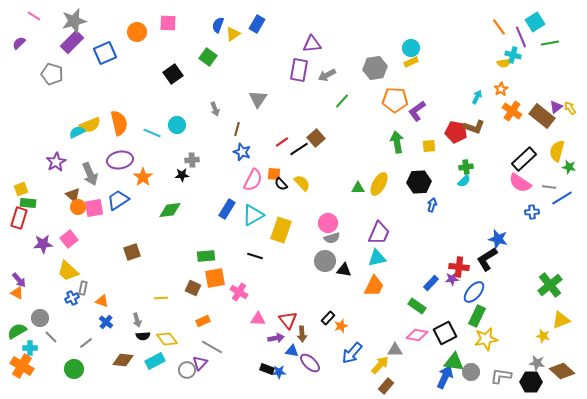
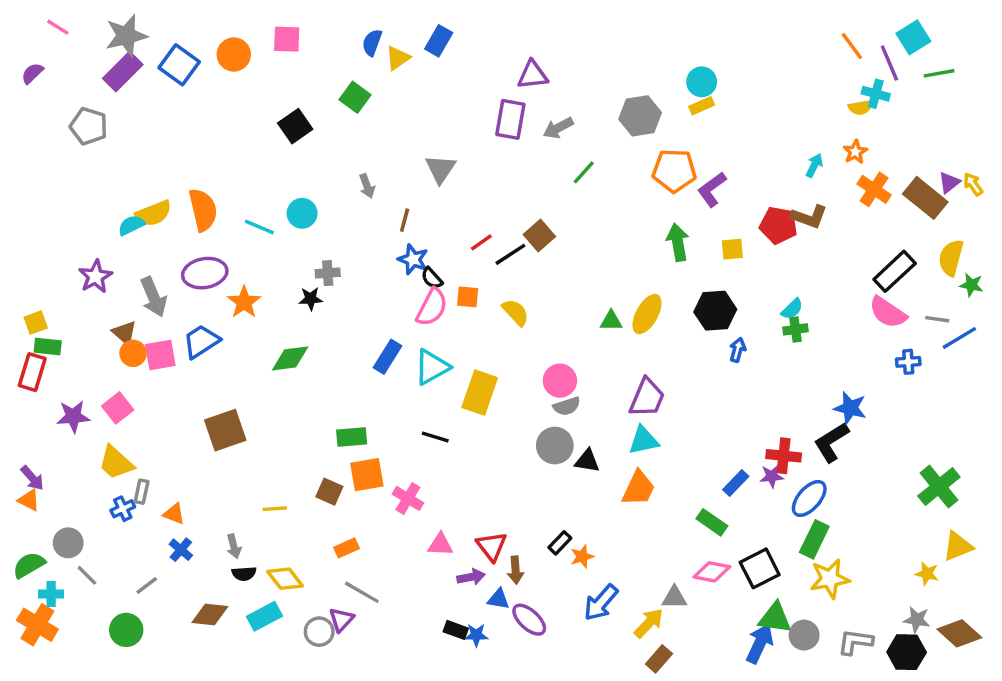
blue square: (105, 53) -> (179, 65), moved, turned -30
green cross: (466, 167) -> (796, 329), moved
black semicircle: (281, 184) -> (432, 278), moved
brown square: (132, 252) -> (225, 430), size x1.4

